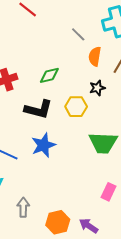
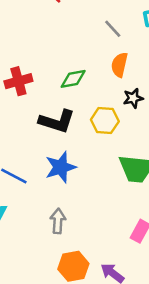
orange semicircle: (95, 56) -> (119, 65), moved
gray arrow: (23, 207) -> (58, 221), moved

